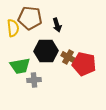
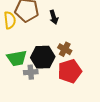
black hexagon: (46, 51) -> (43, 57), moved
red pentagon: (84, 64) -> (70, 71), moved, turned -30

